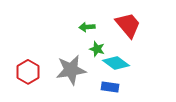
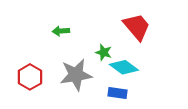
green arrow: (87, 27) -> (61, 31), moved

